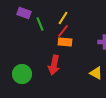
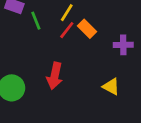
orange rectangle: (65, 42) -> (87, 29), moved, turned 40

